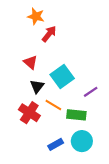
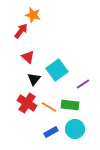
red arrow: (49, 34) -> (21, 31), moved
orange line: (53, 105) -> (49, 107), moved

